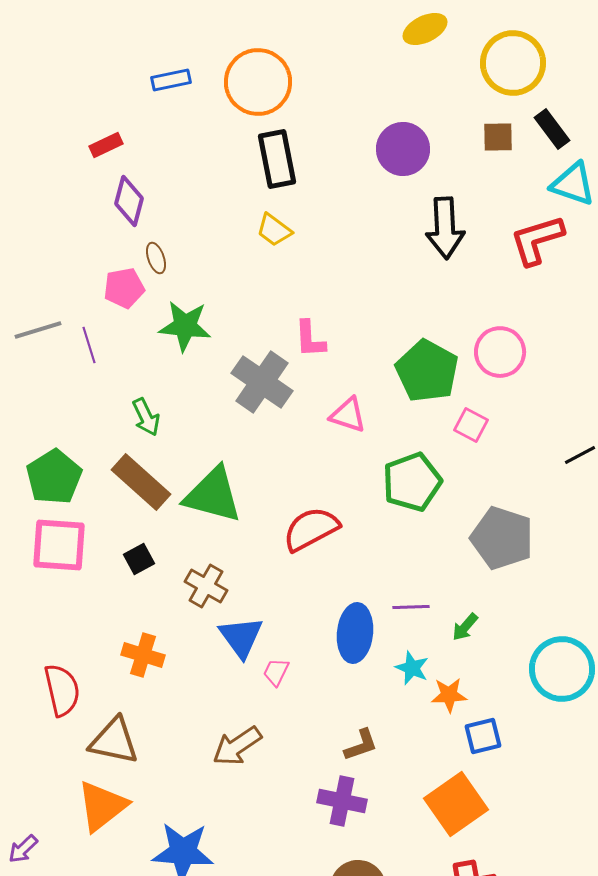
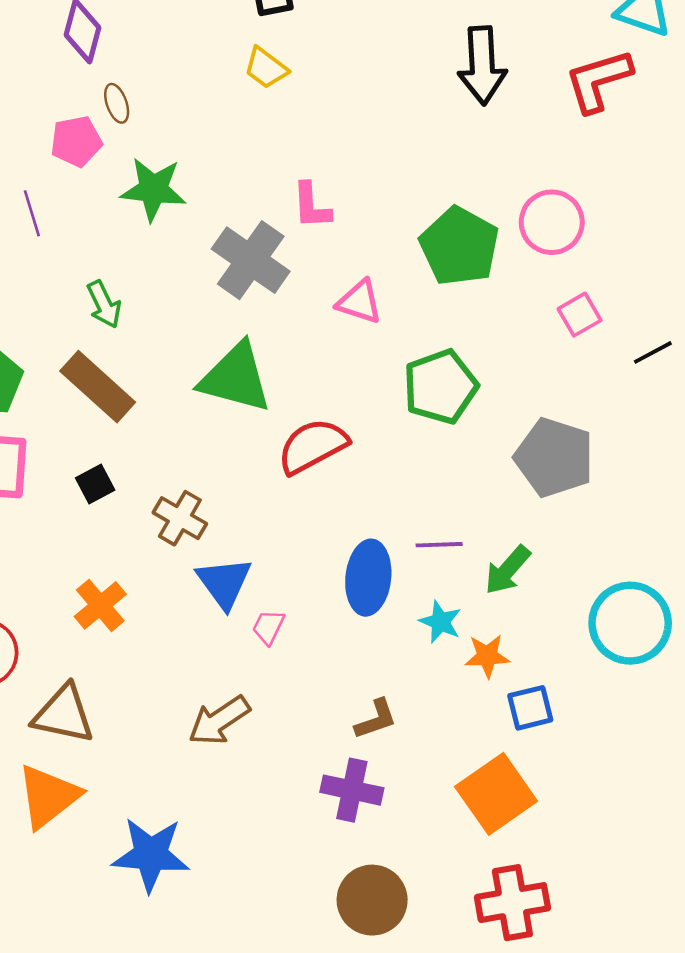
pink square: (471, 425) -> (580, 315), moved, turned 32
green triangle: (213, 495) -> (236, 378), moved
green arrow: (465, 627) -> (507, 570), size x1.4
orange cross: (143, 655) -> (100, 605), turned 33

